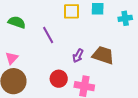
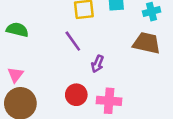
purple line: (48, 35) -> (73, 41), moved
brown trapezoid: (103, 55) -> (147, 43), moved

